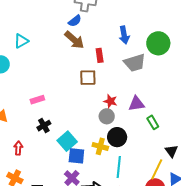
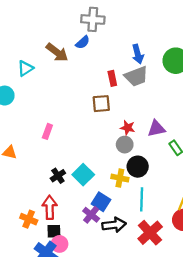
brown arrow: (74, 40) -> (57, 52), moved
gray trapezoid: (135, 63) -> (136, 76), moved
pink rectangle: (37, 100) -> (47, 131), turned -48
black cross: (44, 126) -> (58, 176), moved
red arrow: (18, 148) -> (50, 207), moved, size x1.5
blue square: (76, 156) -> (101, 202), moved, turned 30

